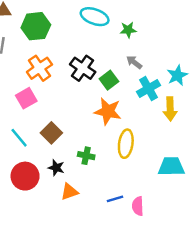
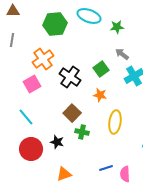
green hexagon: (36, 26) -> (55, 24), moved
black cross: (83, 68) -> (70, 77), moved
orange star: (108, 111) -> (100, 95), size x0.6
brown square: (51, 133) -> (72, 113), moved
orange triangle: (69, 192) -> (64, 174), moved

